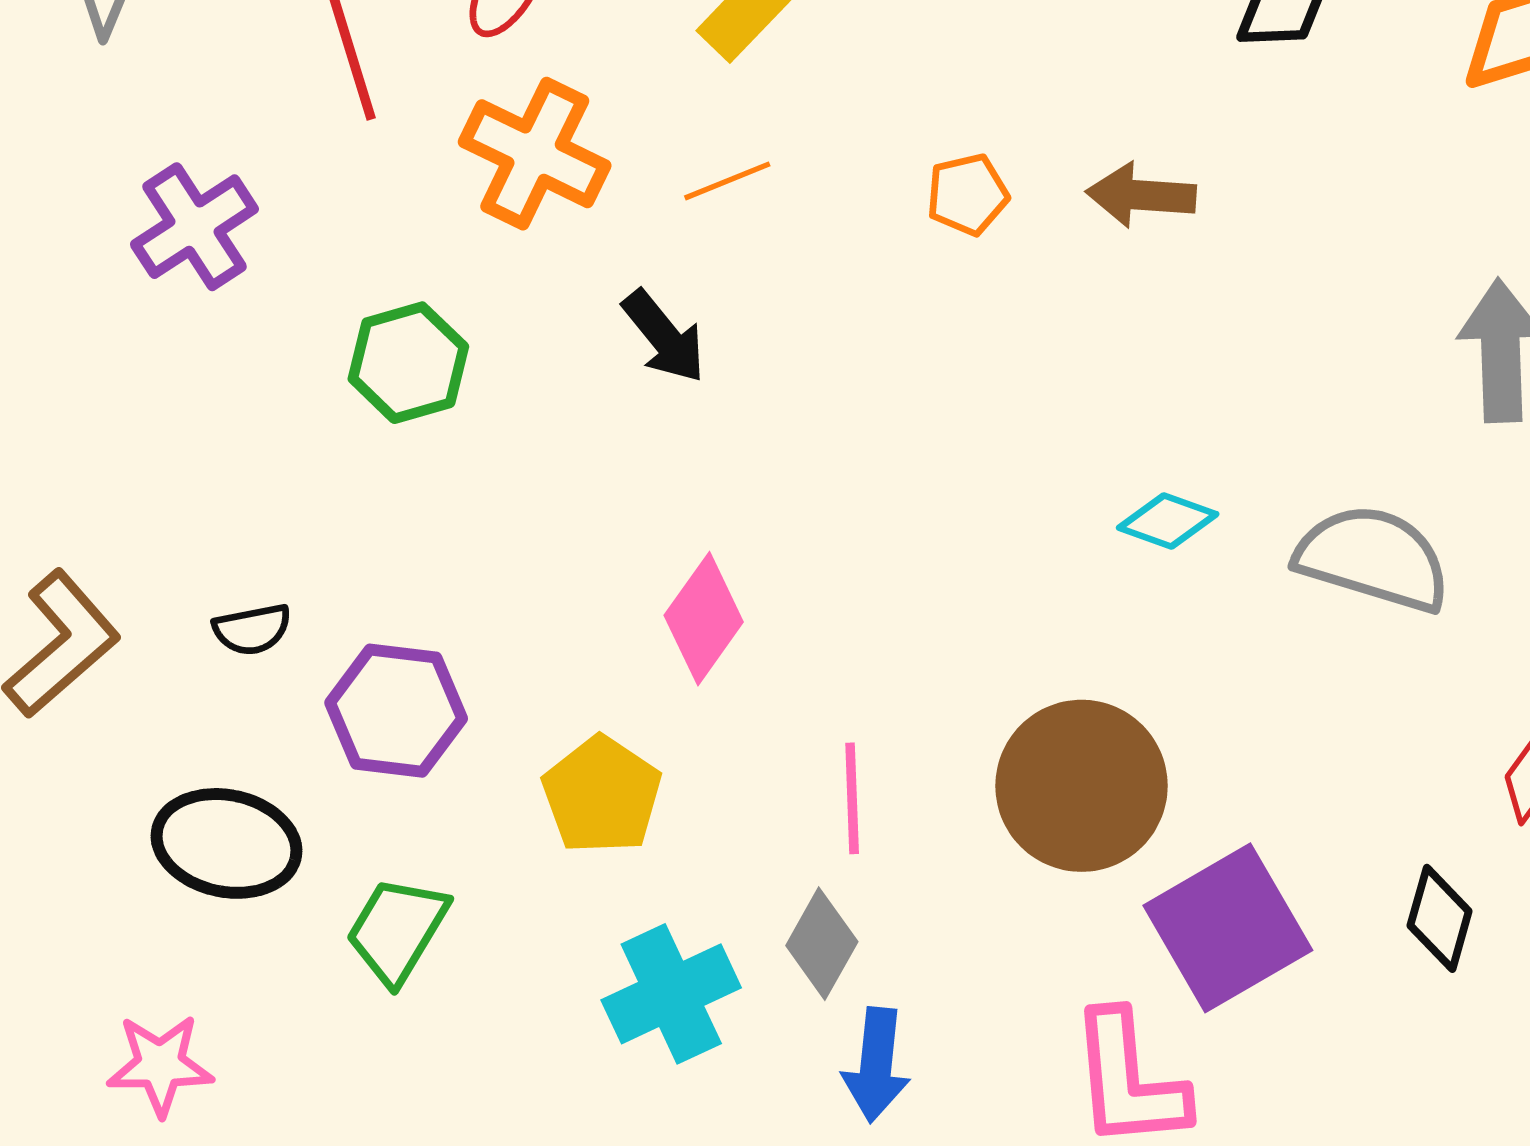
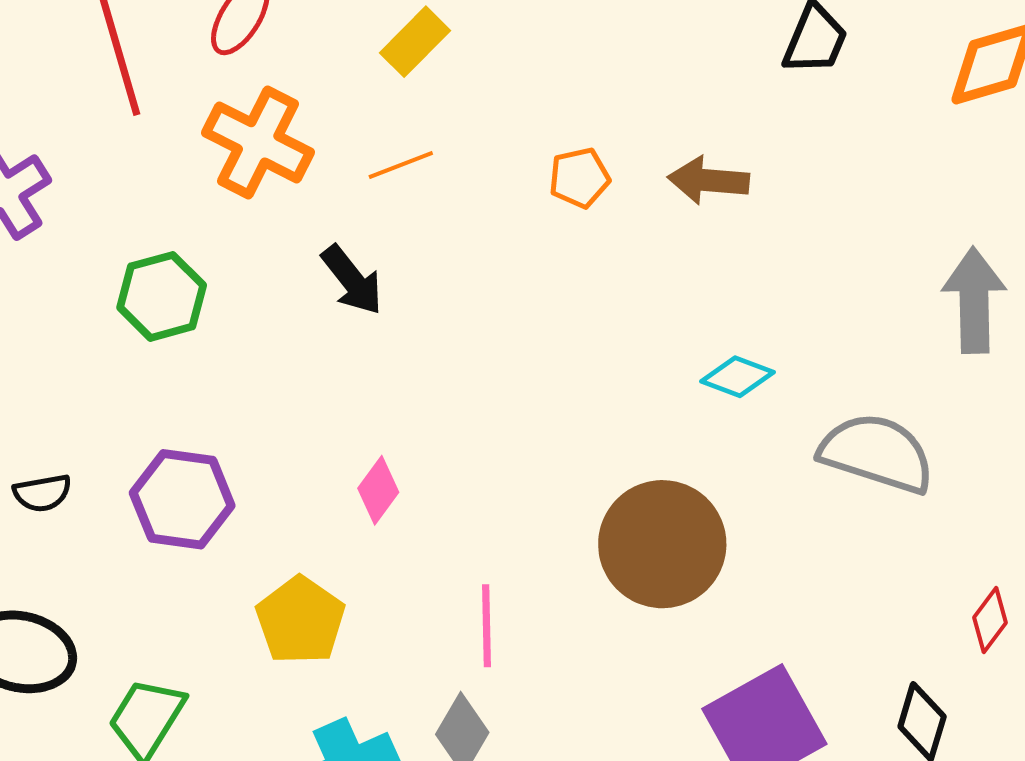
cyan diamond: (1168, 521) -> (738, 377), moved
pink diamond: (704, 619) -> (378, 490), size x0.7
purple hexagon: (396, 711) -> (182, 499), moved
brown circle: (1082, 786) -> (662, 544), moved

